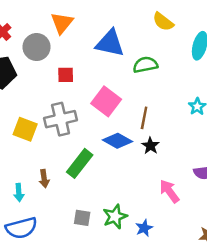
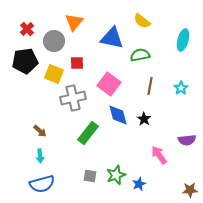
yellow semicircle: (163, 22) -> (142, 21), moved
brown line: (144, 118) -> (150, 86), moved
yellow square: (25, 129) -> (54, 74), moved
blue diamond: (118, 141) -> (118, 115), turned 45
brown arrow: (44, 179) -> (40, 131), moved, turned -40

